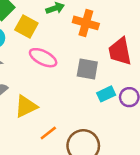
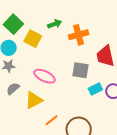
orange cross: (86, 23) -> (79, 35), turned -30
pink ellipse: (43, 58) -> (45, 76), moved

